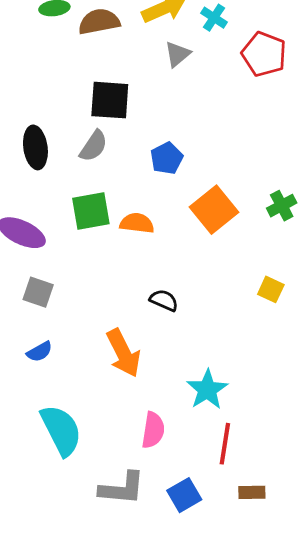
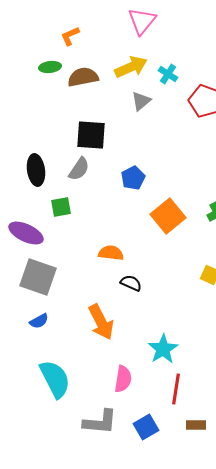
green square: (91, 211) -> (61, 207), moved, size x0.7
orange semicircle: (137, 223) -> (111, 253), moved
gray square: (38, 292) -> (38, 277), size x1.6

